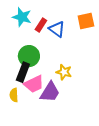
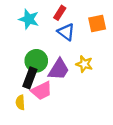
red rectangle: (41, 25) -> (60, 13), moved
yellow star: (64, 72) -> (84, 64), moved
purple trapezoid: (50, 92) -> (59, 69), moved

